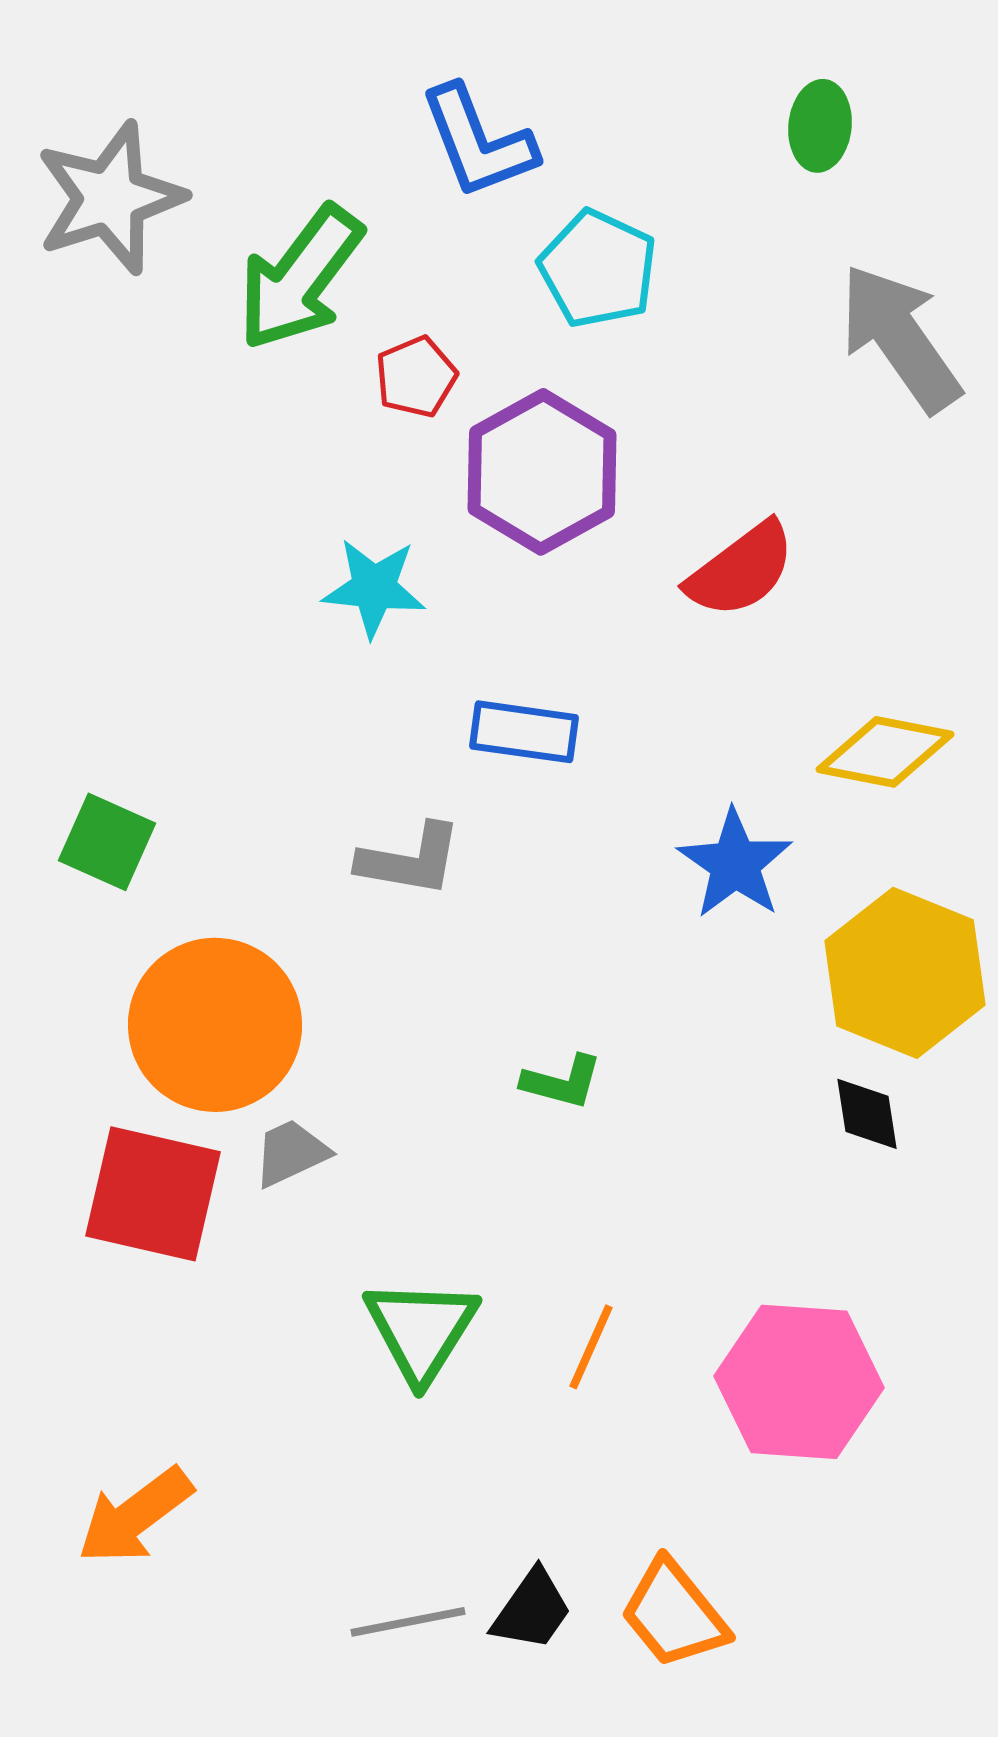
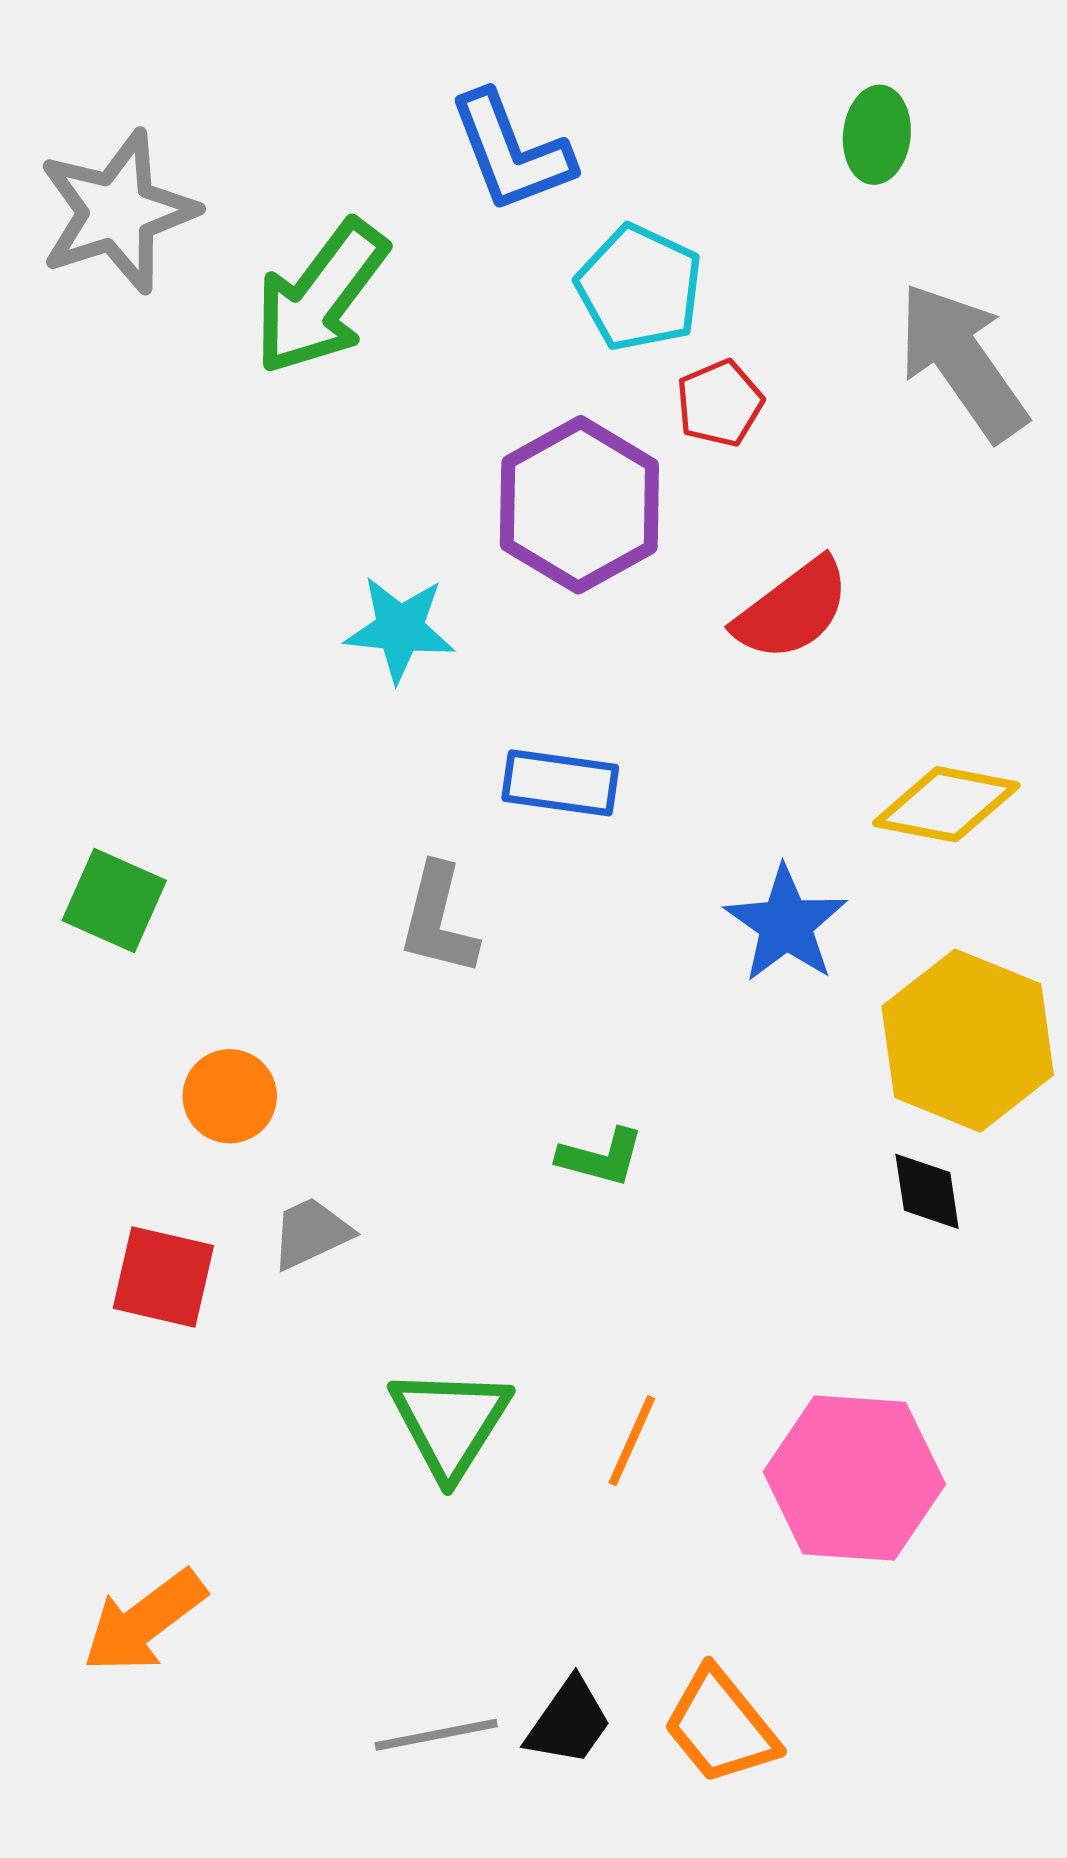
red pentagon: (416, 377) -> (720, 403), moved
gray L-shape: (410, 860) -> (438, 920), turned 94
orange circle: (215, 1025) -> (230, 1096), size x0.5
red square: (153, 1194) -> (163, 1277), size x0.7

